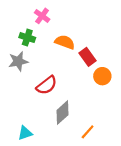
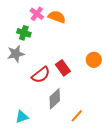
orange semicircle: (65, 42) -> (57, 17), moved
red rectangle: (88, 57) -> (63, 68), moved
orange circle: (102, 76) -> (94, 60), moved

